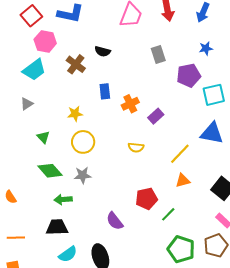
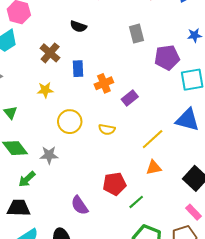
blue star: (206, 48) -> (194, 35), moved
brown cross: (76, 64) -> (50, 53), moved
yellow circle: (83, 142) -> (70, 122), moved
green arrow: (63, 199) -> (27, 179), turned -42

